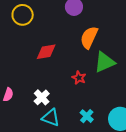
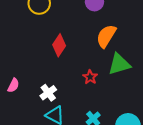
red diamond: (46, 52) -> (59, 45), turned -55

